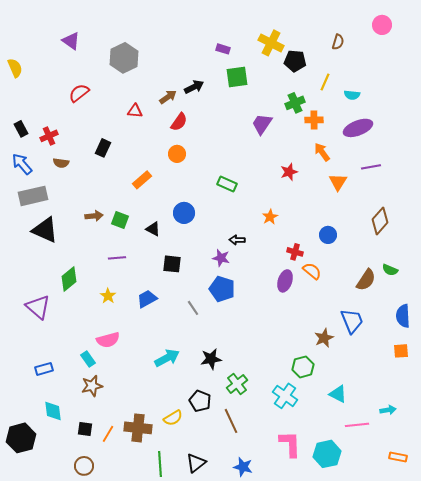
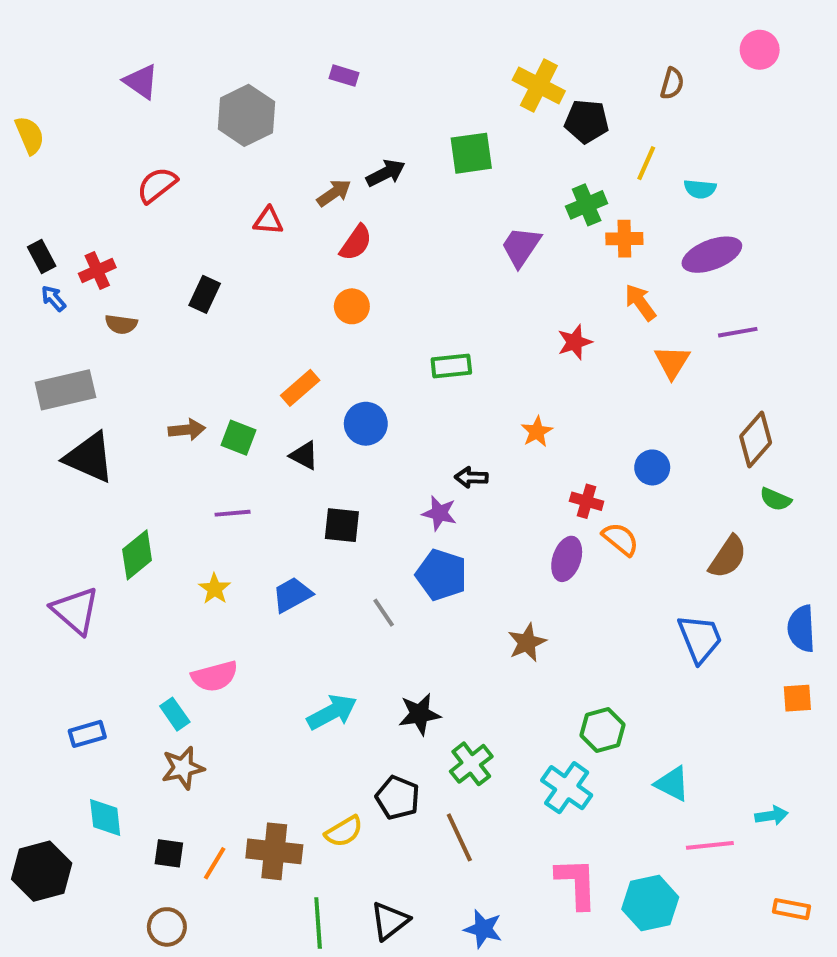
purple rectangle: (223, 49) -> (344, 76), moved
blue arrow: (22, 164) -> (54, 298), moved, size x0.6
orange rectangle: (142, 180) -> (300, 388), moved
green rectangle: (227, 184) -> (451, 366), turned -30
green semicircle: (390, 270) -> (776, 499), moved
brown star: (324, 338) -> (527, 642), moved

